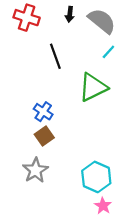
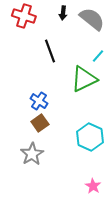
cyan line: (108, 52) -> (98, 56), moved
cyan hexagon: (96, 177) -> (90, 137), moved

